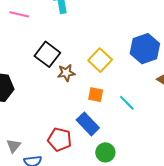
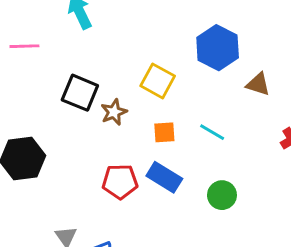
red pentagon: (60, 140) -> (120, 182), moved
green circle: (105, 152) -> (222, 195), moved

